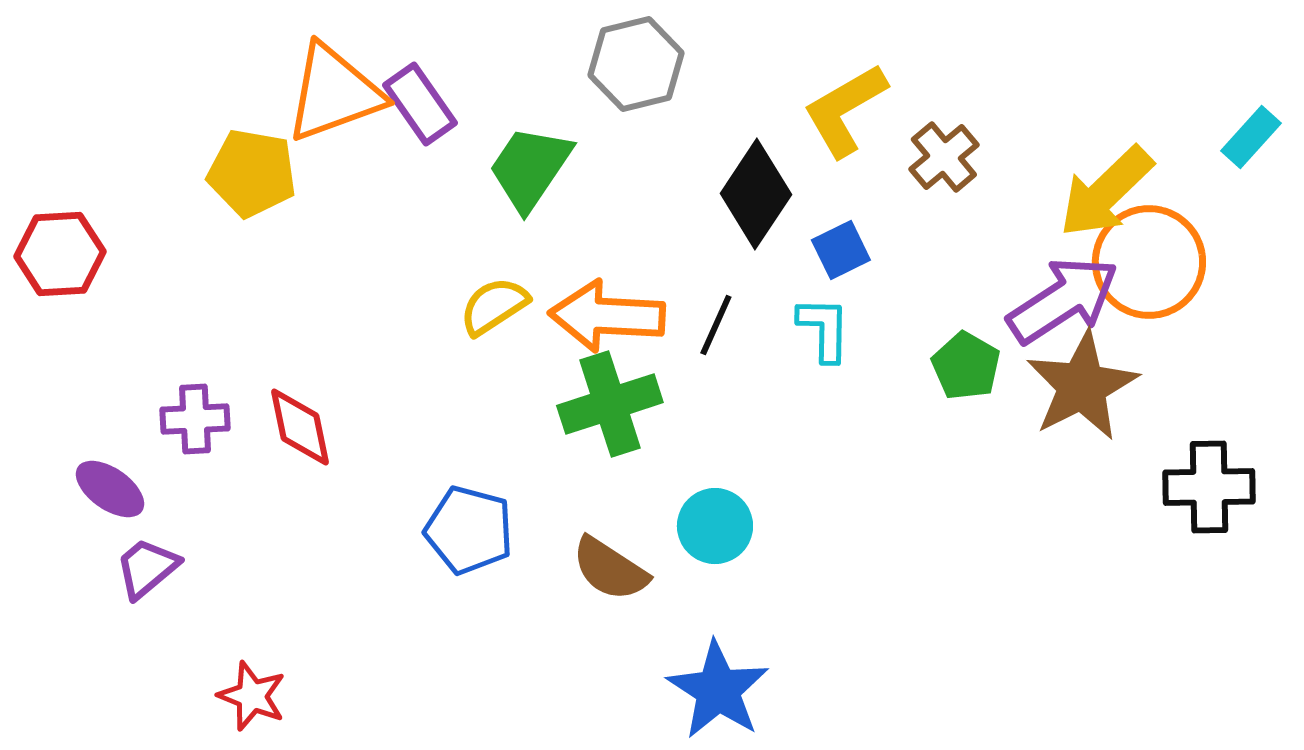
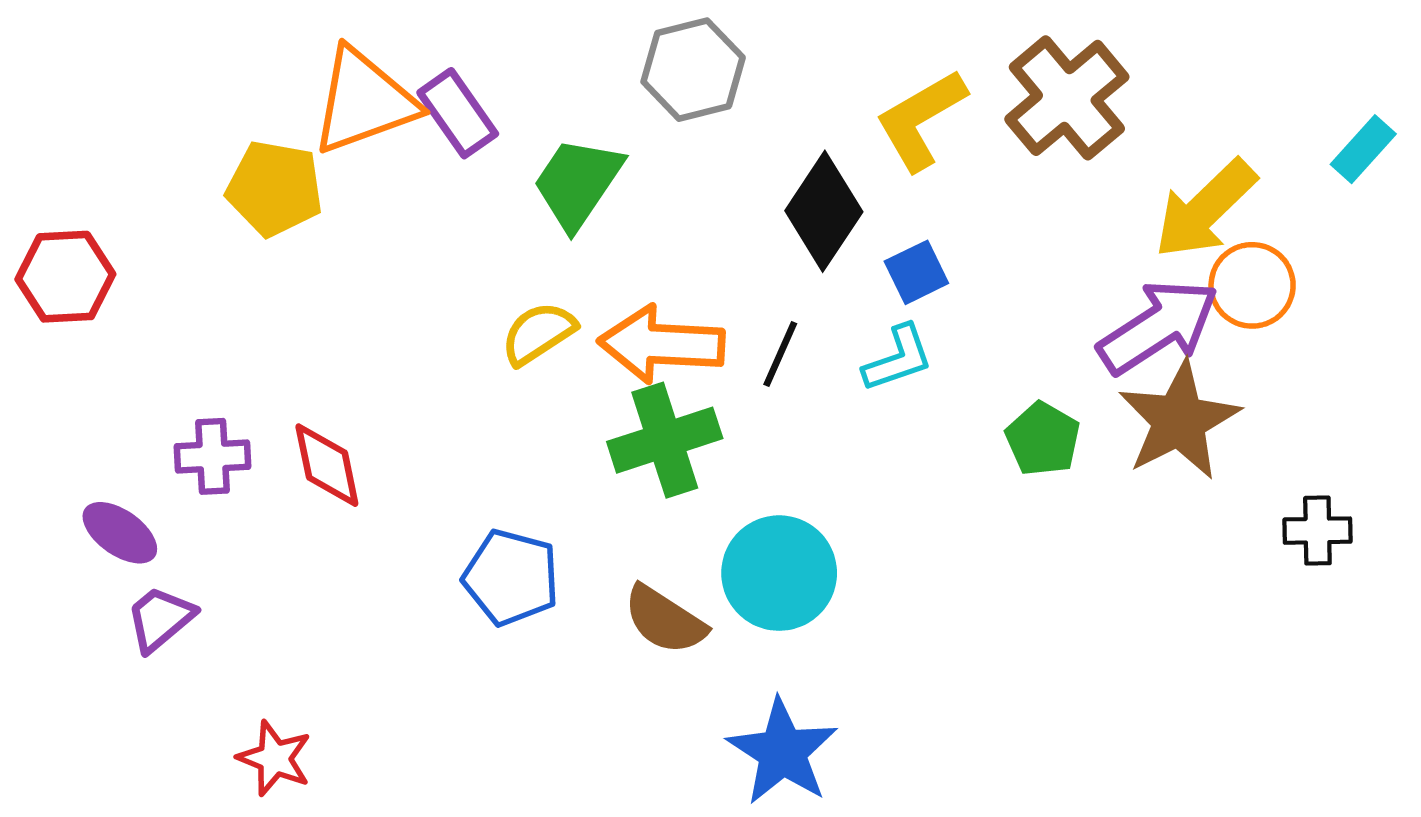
brown cross: (944, 157) -> (1067, 98), moved, size x1.6
orange circle: (1149, 262) -> (1252, 285), size x0.7
cyan L-shape: (824, 329) -> (898, 358), turned 70
green pentagon: (966, 366) -> (1043, 439), moved
black cross: (1209, 487) -> (1317, 531), size x0.7
cyan circle: (715, 526) -> (779, 573), size x1.4

